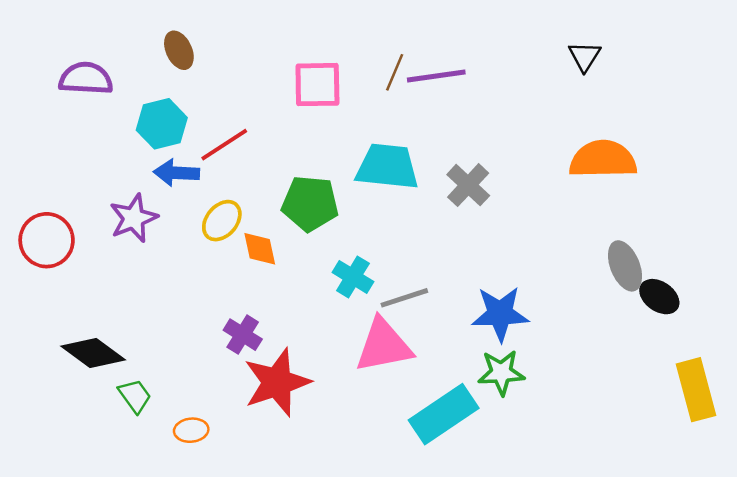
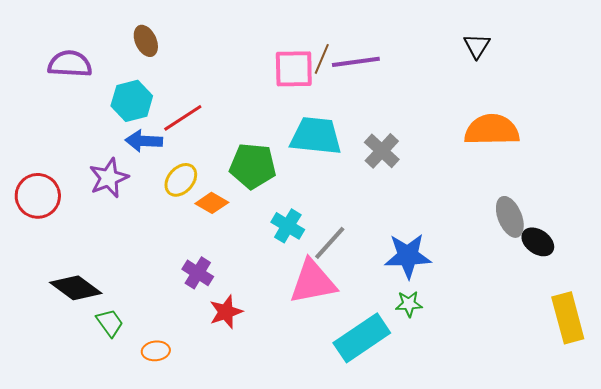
pink square: (317, 85) -> (294, 69), moved
orange diamond: (260, 249) -> (212, 203), turned -48
gray line: (404, 298) -> (330, 243), turned -30
green star: (501, 373) -> (409, 304), size x0.7
red star: (277, 382) -> (226, 312), size x0.6

